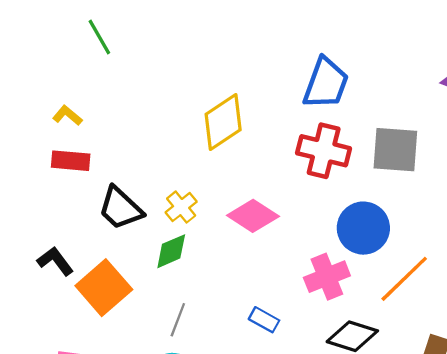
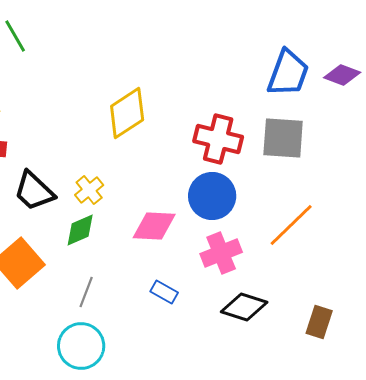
blue trapezoid: (326, 83) -> (288, 73), moved
pink diamond: (253, 216) -> (154, 226), moved, turned -30
blue circle: (363, 228) -> (212, 196), moved
orange line: (404, 279) -> (291, 225), moved

